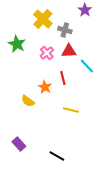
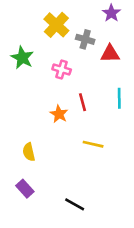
red triangle: (69, 51) -> (110, 54), moved
pink cross: (47, 53) -> (62, 69), turned -32
cyan line: (87, 66) -> (119, 98), moved, turned 42
yellow semicircle: (28, 101) -> (29, 152), moved, turned 40

